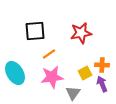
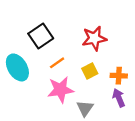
black square: (35, 31) -> (41, 36), turned -30
cyan ellipse: (15, 73) -> (17, 67), moved
yellow square: (85, 73) -> (90, 71), moved

